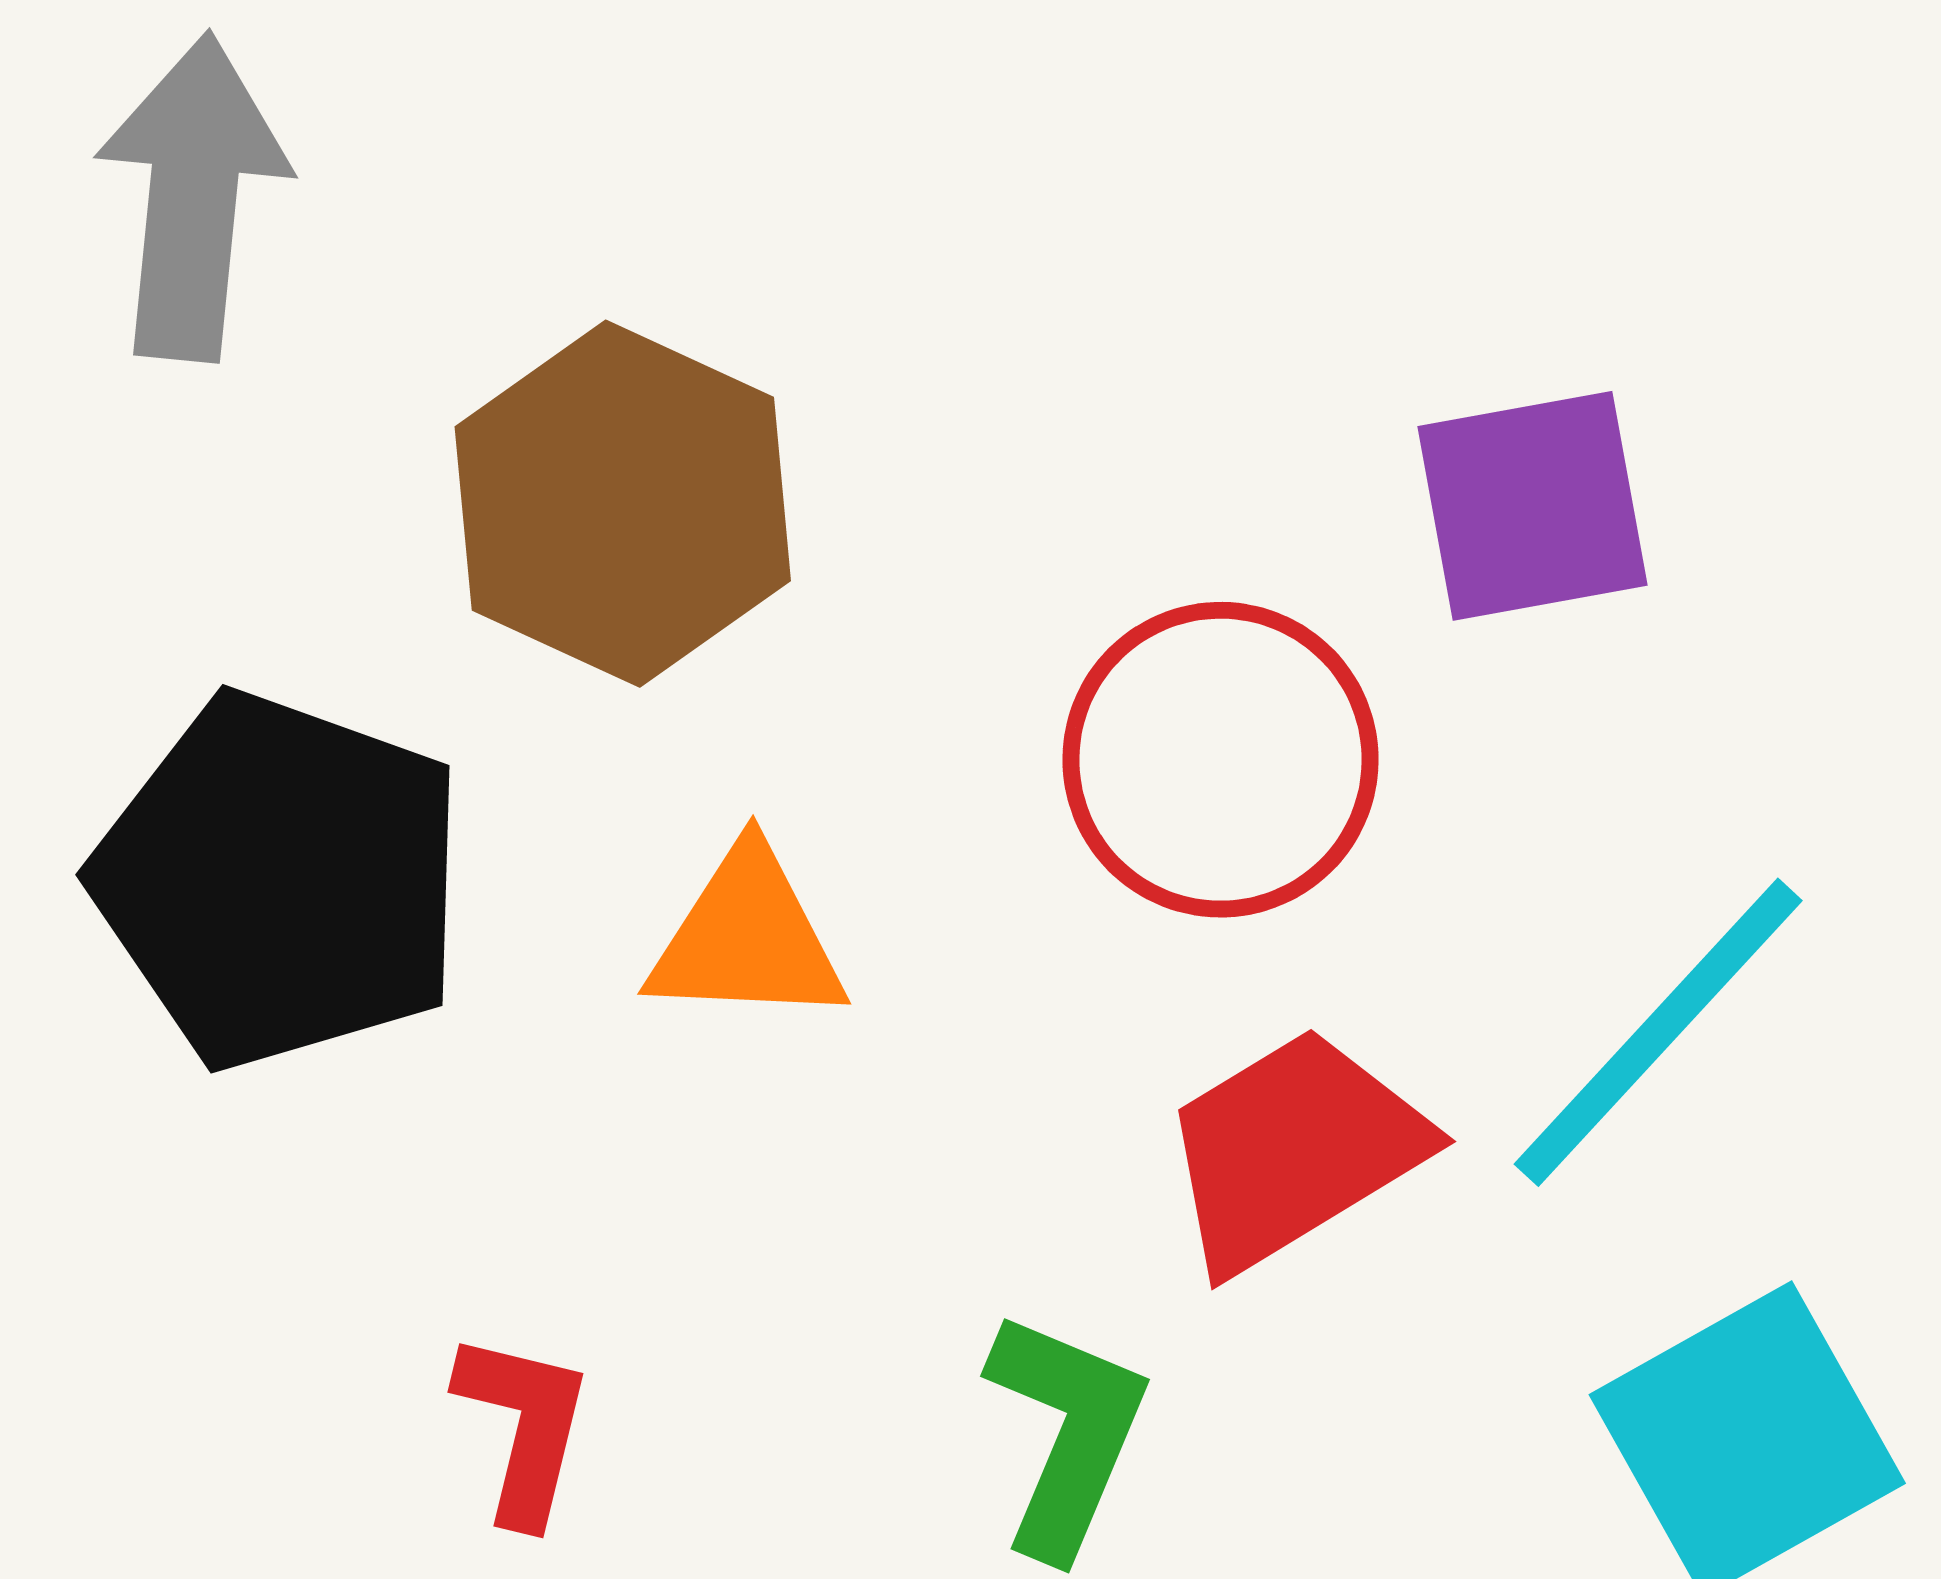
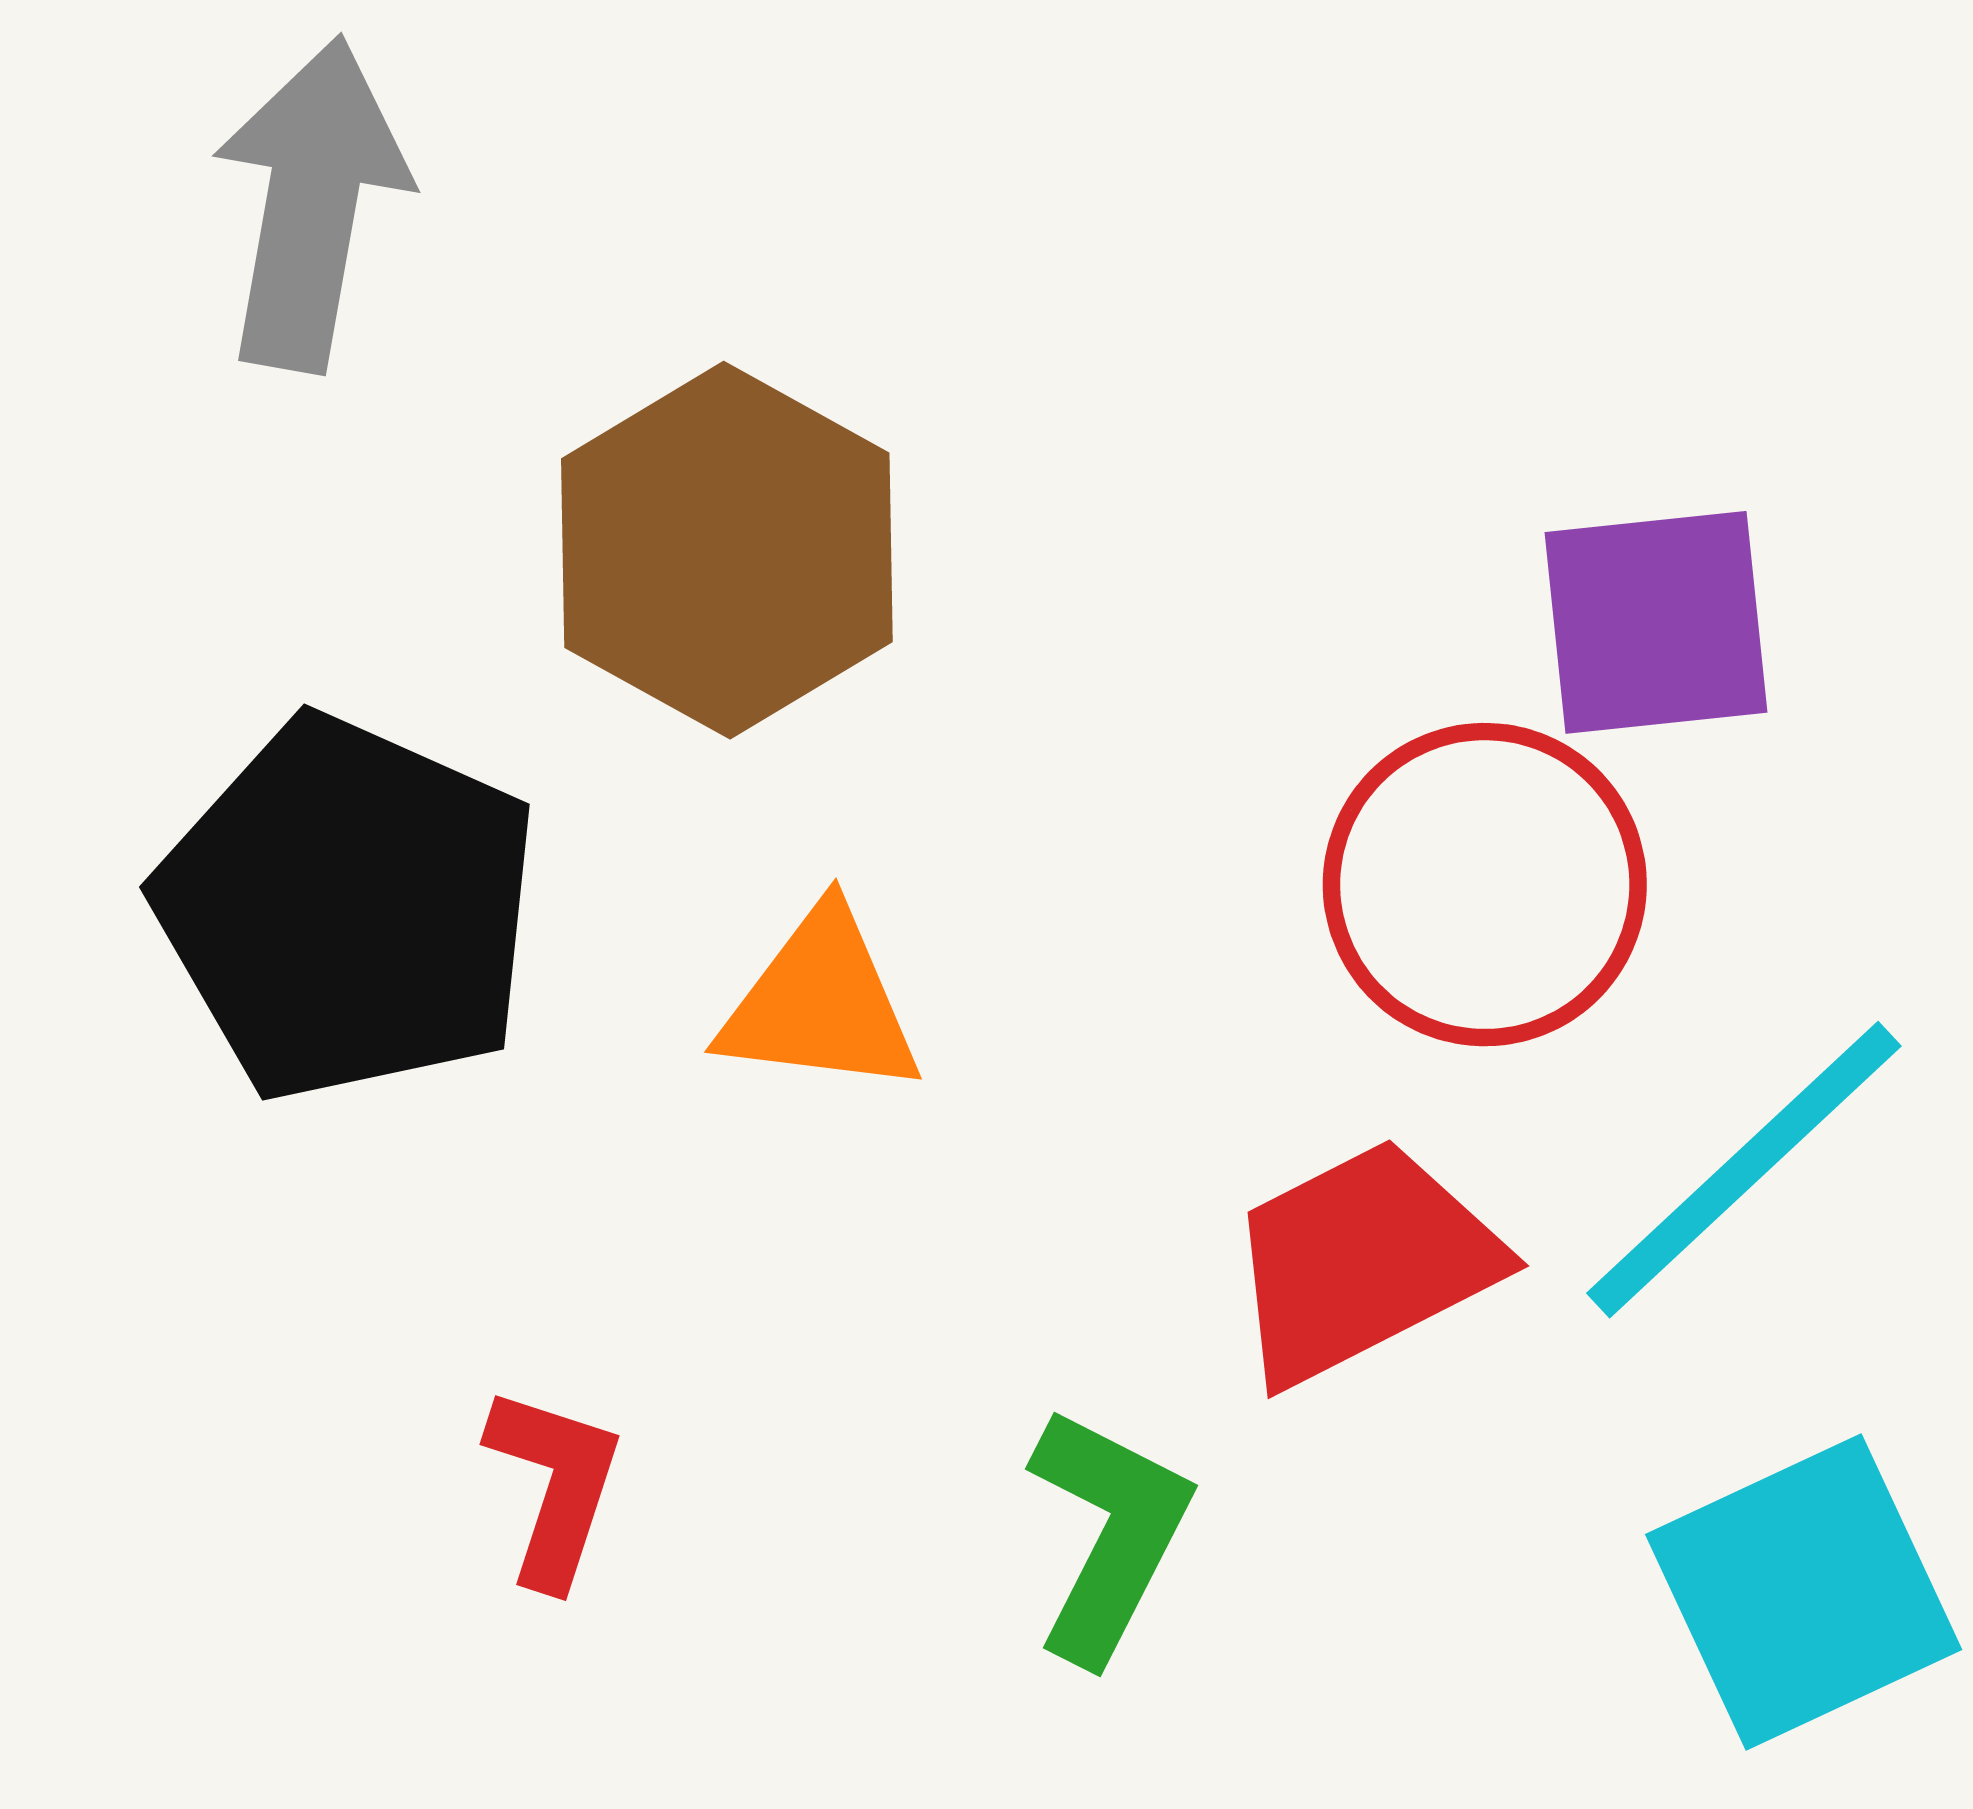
red circle: (1220, 760) -> (1485, 885), moved

